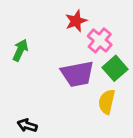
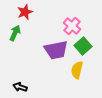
red star: (76, 21) -> (25, 12), moved

